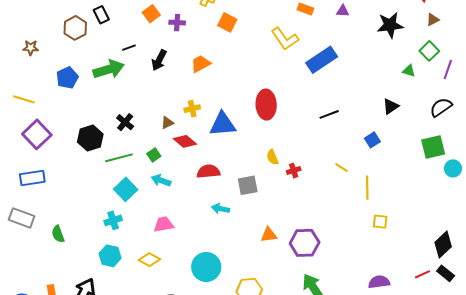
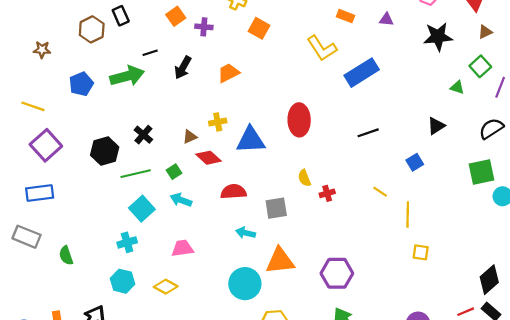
orange triangle: (269, 235) -> (280, 261), moved, size x1.6
cyan circle: (206, 267) -> (245, 284), moved

